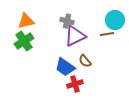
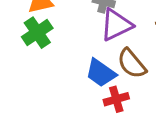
brown semicircle: (85, 61) -> (132, 64), size x1.5

